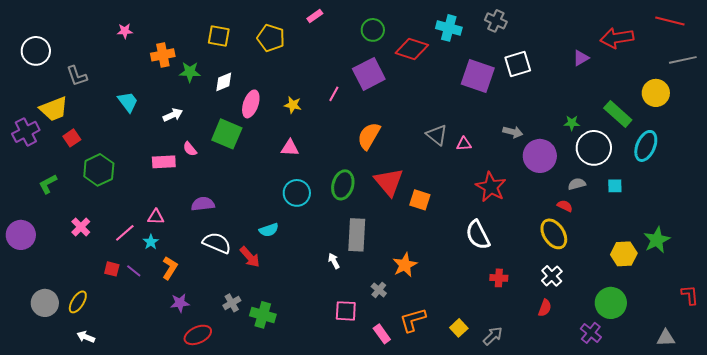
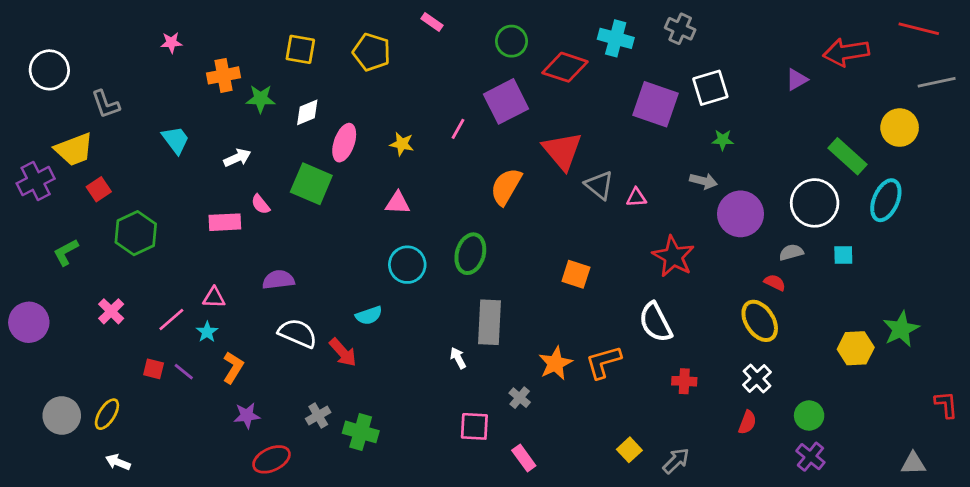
pink rectangle: (315, 16) -> (432, 22), turned 70
green star: (572, 123) -> (723, 140), moved
red triangle: (389, 182) -> (562, 151), moved
green circle: (611, 303) -> (809, 416), moved, size x0.7
orange L-shape: (413, 320) -> (603, 362), moved

